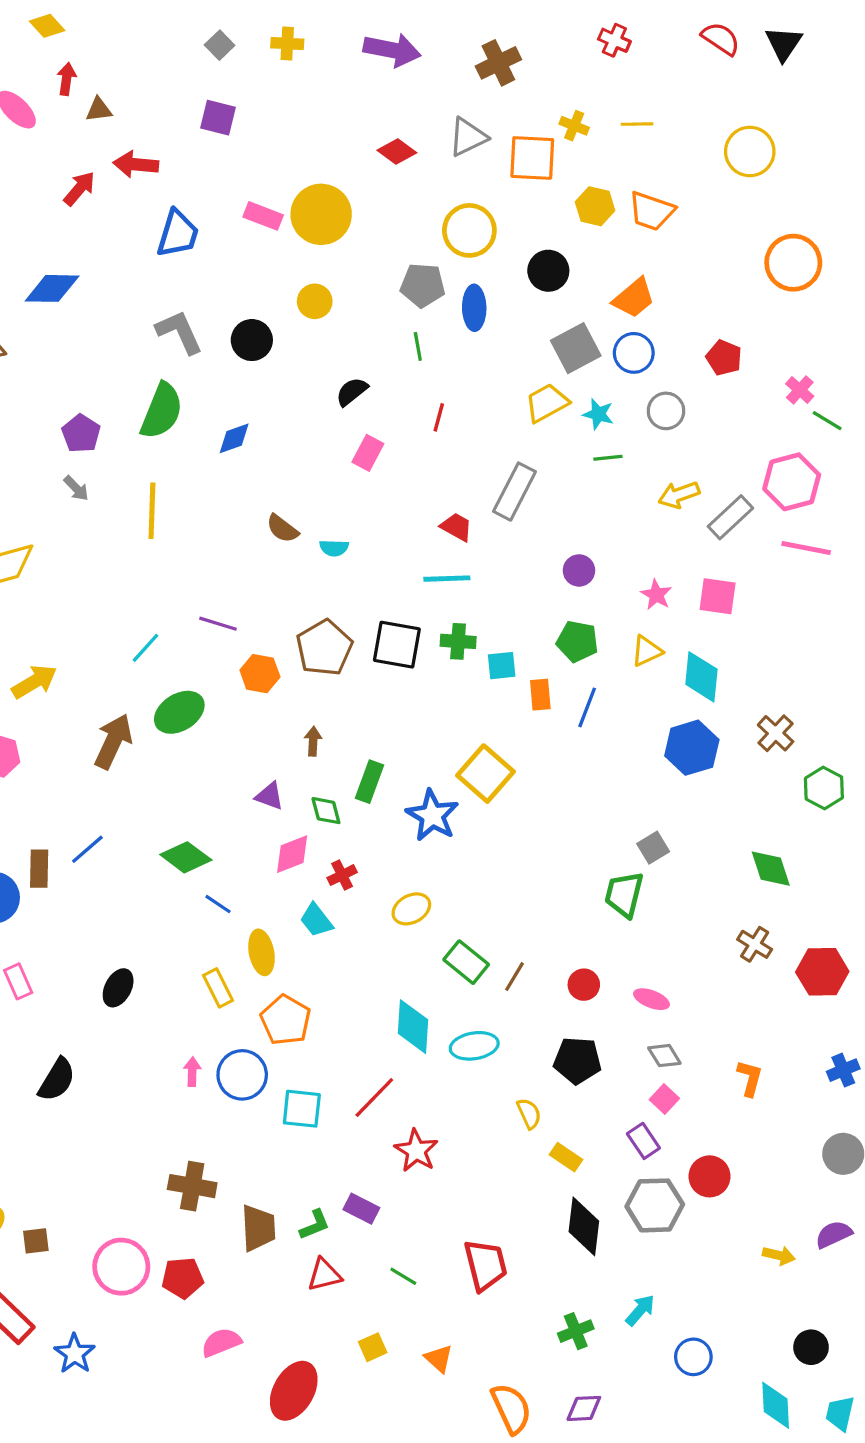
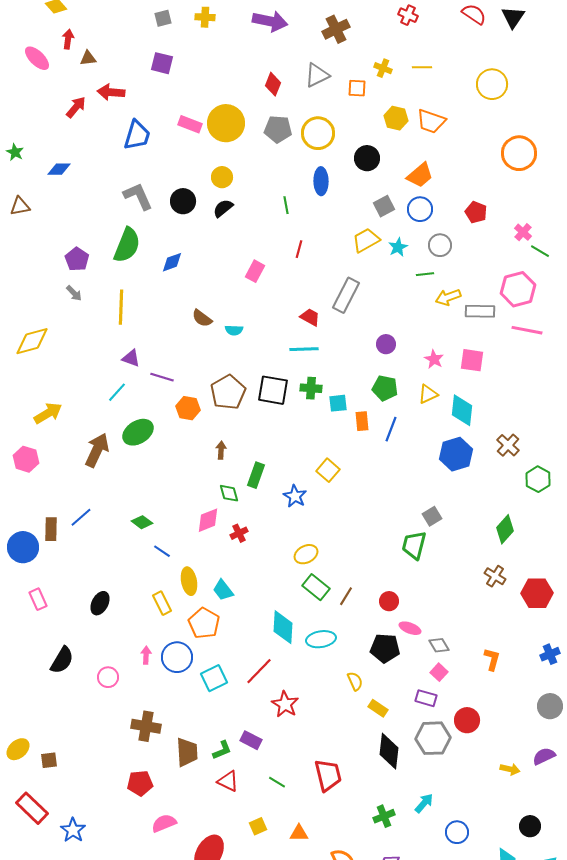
gray square: (220, 45) -> (163, 18), turned 30
red diamond: (397, 151) -> (273, 84), turned 75
orange square: (532, 158) -> (357, 88), size x0.6
gray pentagon: (423, 285) -> (278, 129), moved
blue diamond: (52, 288) -> (59, 169), size x0.7
gray square: (576, 348) -> (384, 206), size x0.7
black semicircle: (352, 392) -> (223, 208), moved
cyan star: (598, 414) -> (398, 247), turned 30
green line: (608, 458) -> (425, 274), moved
gray rectangle: (730, 517) -> (480, 311), turned 44
yellow square: (486, 774) -> (328, 470), size x0.7
purple triangle: (270, 796) -> (131, 358), moved
blue star: (432, 815) -> (295, 496), size x0.7
green diamond: (186, 857) -> (142, 522), size x0.7
green diamond: (771, 869) -> (505, 529), turned 60
yellow ellipse: (411, 909) -> (306, 554), moved
cyan trapezoid: (316, 920) -> (223, 590), moved
pink ellipse: (651, 999) -> (410, 628), moved
cyan square: (302, 1109) -> (214, 678), turned -32
purple rectangle: (643, 1141) -> (426, 698), turned -40
pink circle: (121, 1267) -> (108, 677), moved, size x0.6
red triangle: (324, 1275) -> (228, 781), turned 40
orange triangle: (439, 1358) -> (299, 833), turned -42

